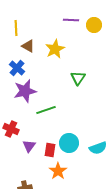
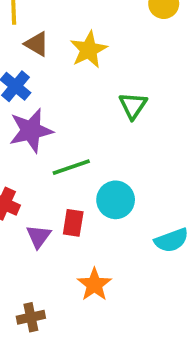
cyan circle: (69, 143) -> (116, 200), moved
red rectangle: (50, 150) -> (73, 223), moved

